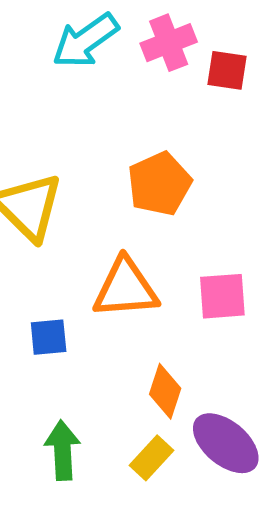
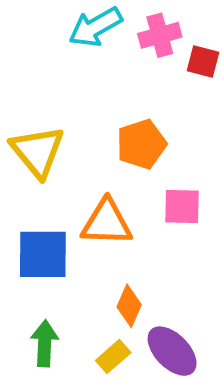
pink square: (222, 296) -> (182, 207), moved
blue square: (49, 337) -> (43, 254), size x1.8

